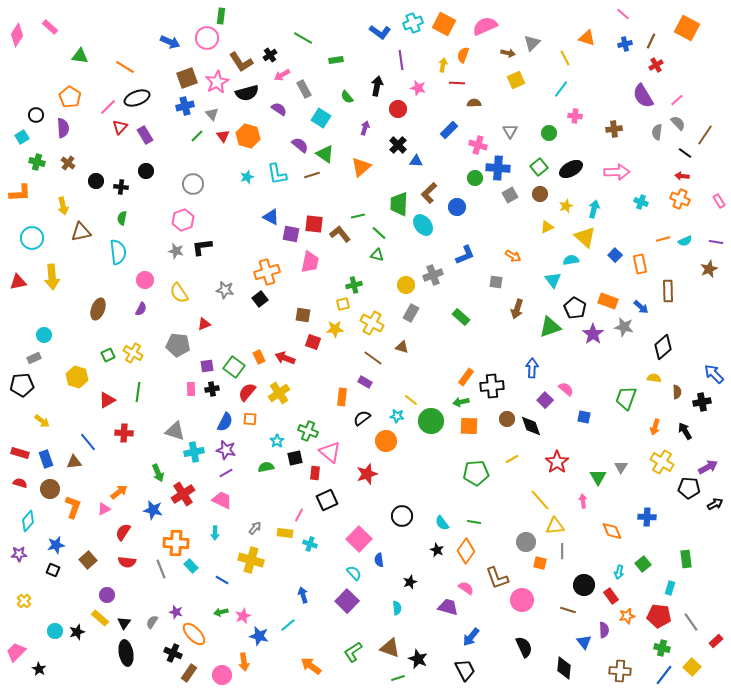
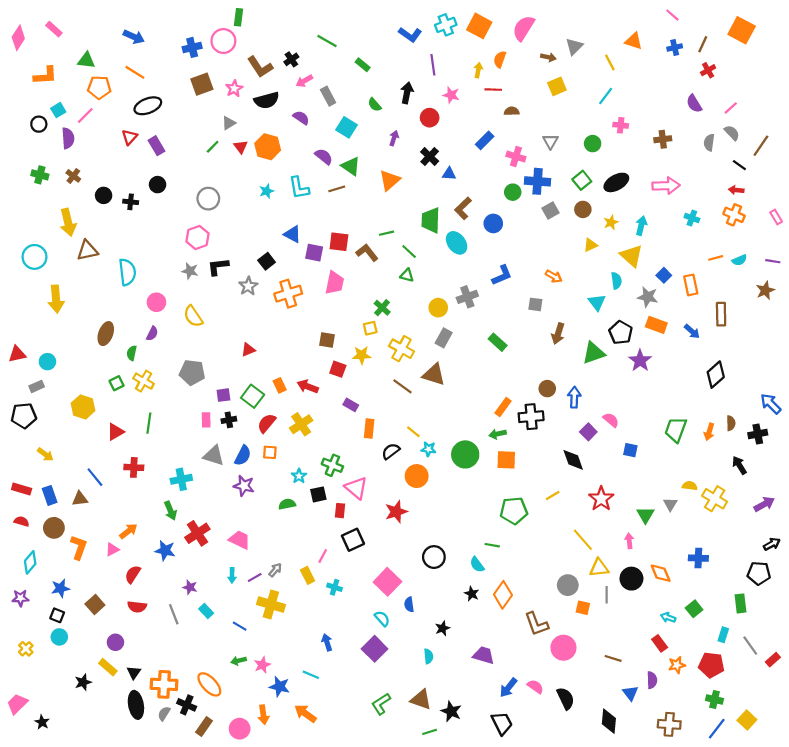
pink semicircle: (485, 26) -> (524, 28), turned -35
blue arrow: (170, 42) -> (134, 37), moved
green rectangle: (336, 60) -> (363, 65), turned 48
pink star: (217, 82) -> (234, 89), size x0.7
purple semicircle: (643, 96) -> (694, 104), size x0.7
orange pentagon: (70, 97) -> (99, 87), moved, turned -30
blue cross: (185, 106) -> (192, 47), moved
pink line: (108, 107) -> (85, 115), moved
gray triangle: (212, 114) -> (229, 123), turned 40
cyan square: (22, 137) -> (58, 110), moved
orange L-shape: (20, 193) -> (45, 76), moved
yellow arrow: (63, 206) -> (68, 222), size x1.4
green semicircle: (122, 218) -> (132, 353), moved
cyan semicircle: (571, 260) -> (616, 281), turned 91
red triangle: (18, 282) -> (17, 354), moved
green cross: (354, 285) -> (382, 308), turned -35
gray star: (225, 290) -> (248, 286), moved, turned 30
black square: (260, 299) -> (267, 261), moved
red triangle: (204, 324) -> (248, 350), moved
gray star: (624, 327) -> (648, 297), moved
brown triangle: (402, 347) -> (434, 375), size x1.6
yellow semicircle: (654, 378) -> (690, 486), moved
purple rectangle: (365, 382) -> (351, 405), moved
yellow line: (411, 400) -> (413, 432), moved
brown circle: (507, 419) -> (547, 389), moved
orange arrow: (655, 427) -> (709, 432), moved
gray triangle: (175, 431) -> (214, 456), moved
cyan cross: (194, 452) -> (181, 479), moved
purple line: (226, 473) -> (255, 578), moved
black pentagon: (689, 488) -> (759, 573), moved
green line: (474, 522) -> (492, 545), moved
yellow rectangle: (285, 533) -> (308, 575), turned 56
orange cross: (176, 543) -> (164, 684), moved
cyan arrow: (619, 572) -> (668, 617), turned 96
black circle: (584, 585) -> (631, 579), moved
pink semicircle: (466, 588) -> (535, 687), moved
purple star: (176, 612) -> (190, 587), moved
gray semicircle: (152, 622) -> (164, 714), moved
gray line: (691, 622) -> (750, 646), moved
cyan line: (288, 625) -> (311, 675), turned 63
cyan circle: (55, 631) -> (59, 637), moved
red rectangle: (716, 641) -> (773, 660), moved
orange arrow: (311, 666) -> (305, 714), moved

